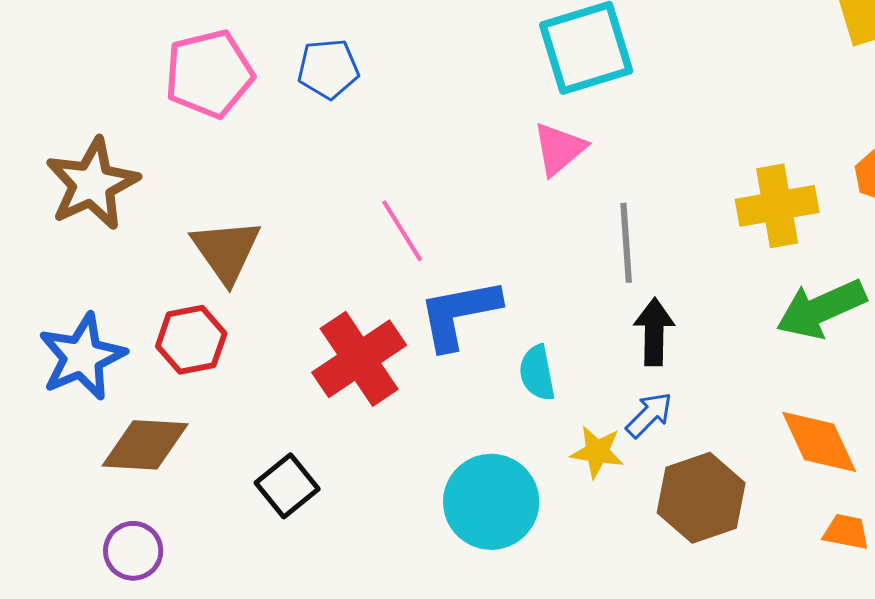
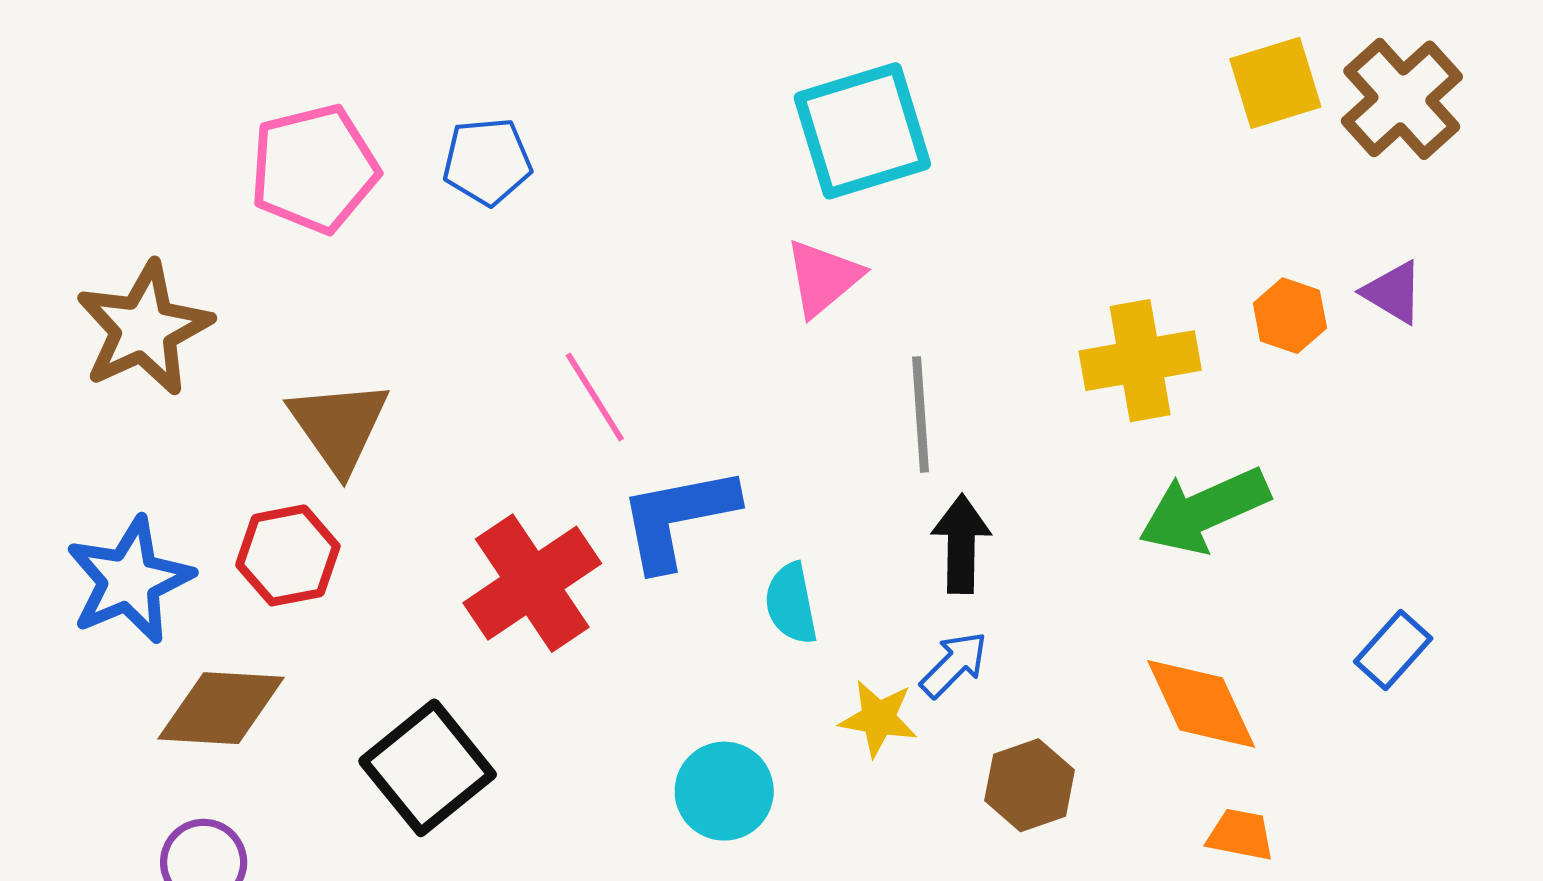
black square: (287, 486) -> (428, 768), size x1.4
brown hexagon: (701, 498) -> (1030, 785), size x0.7
cyan circle: (491, 502) -> (724, 791), size x0.7

